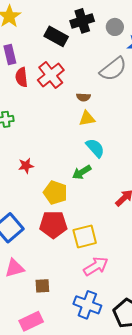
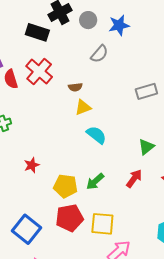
gray circle: (115, 27) -> (88, 20), moved
gray semicircle: (113, 69) -> (99, 54), size x0.7
green arrow: (82, 172) -> (95, 181), moved
yellow square: (85, 236) -> (102, 224), turned 30

